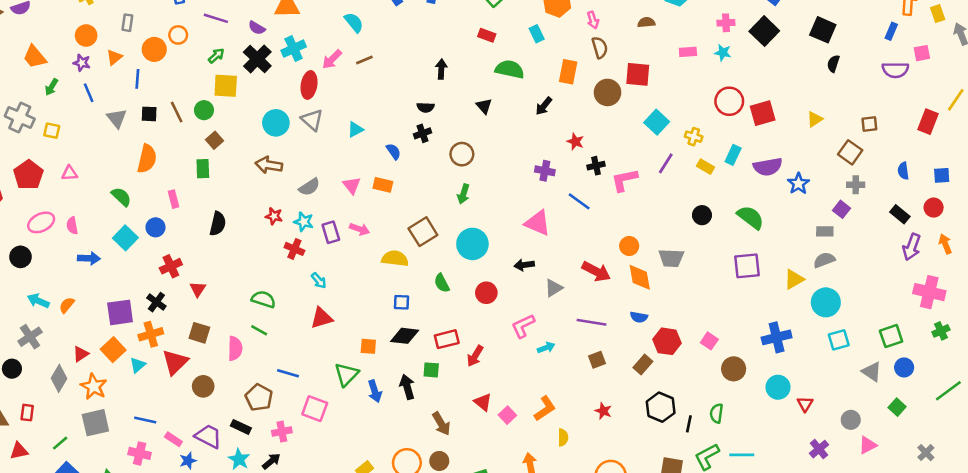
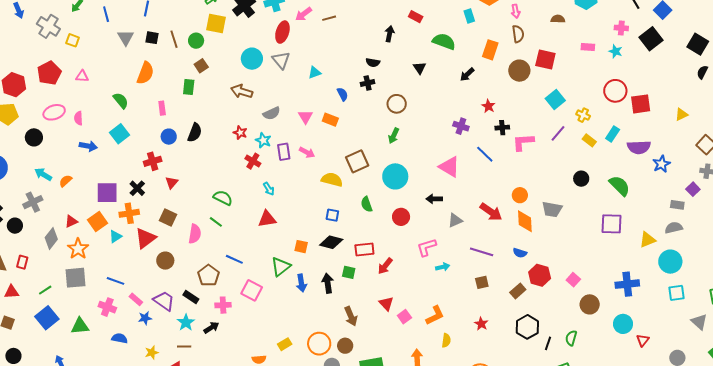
red rectangle: (487, 35) -> (416, 17), moved
blue circle: (155, 227) -> (169, 137), moved

